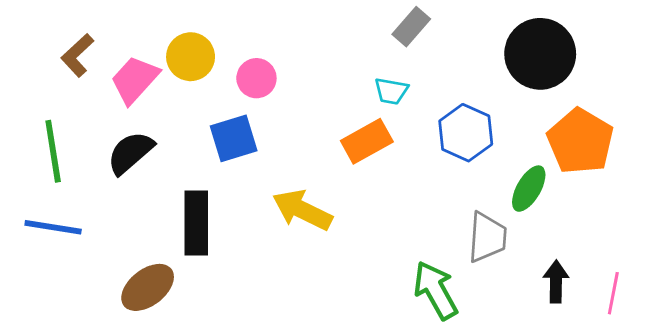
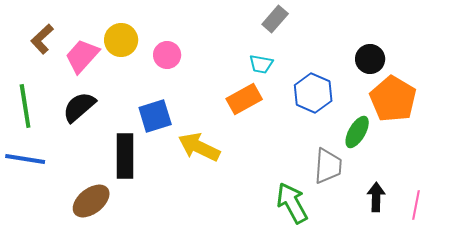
black circle: (540, 54) -> (370, 59), moved, size x0.6
blue square: (234, 138) -> (155, 116), moved

